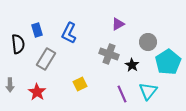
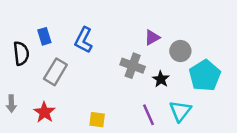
purple triangle: (118, 24) -> (152, 38), moved
yellow square: (80, 84) -> (97, 120), moved, turned 32

